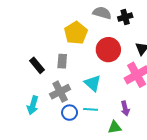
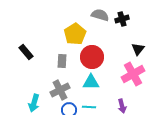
red circle: (108, 50) -> (92, 57), moved
black rectangle: (37, 65) -> (26, 52), moved
cyan triangle: (93, 83) -> (91, 82), turned -42

